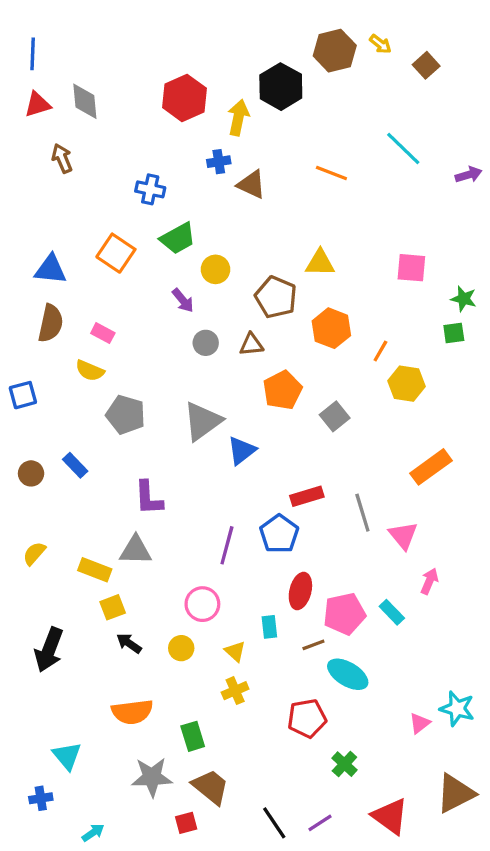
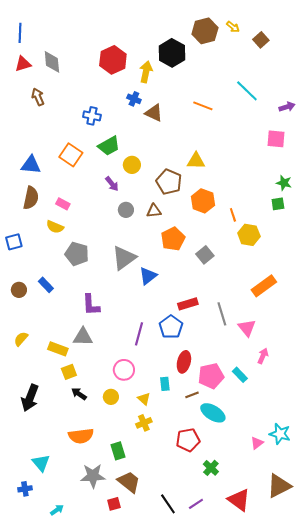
blue cross: (219, 162) -> (134, 99), turned 32
pink square: (411, 268) -> (276, 139), moved
orange line: (380, 351) -> (233, 215), turned -48

